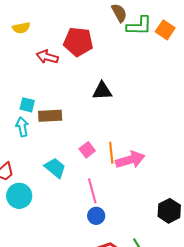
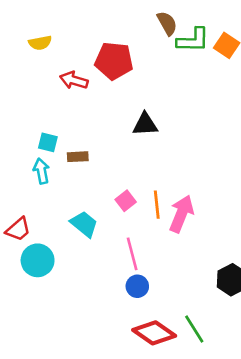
brown rectangle: (50, 116) -> (78, 157), size x0.7
pink arrow: (130, 160) -> (181, 214), turned -52

